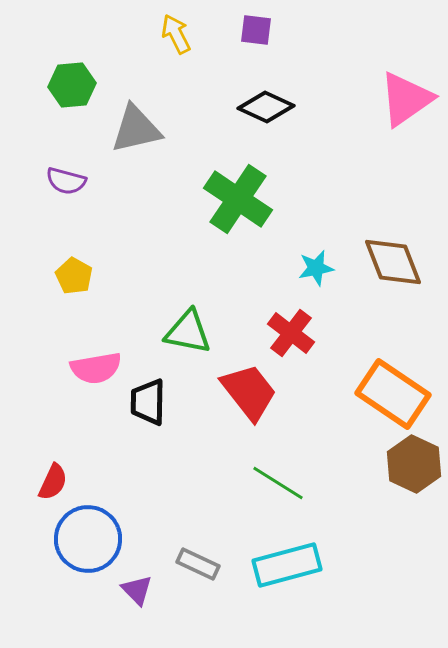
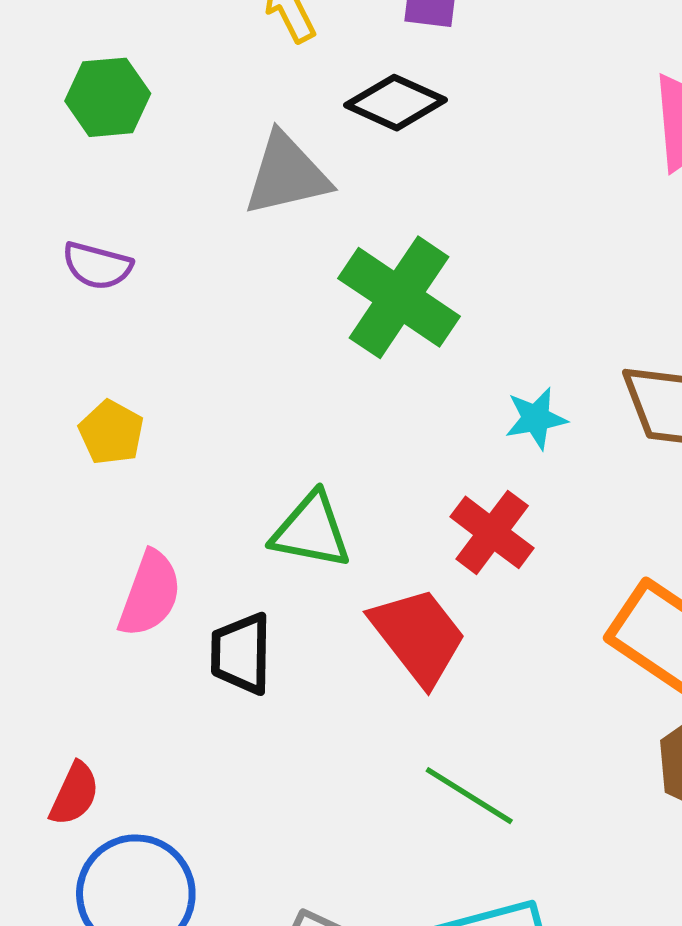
black diamond: (266, 107) -> (396, 103), moved
gray triangle: (136, 129) -> (287, 174), moved
pink semicircle: (96, 368) -> (150, 594), turned -60

